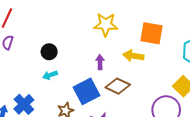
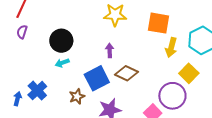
black circle: (49, 52) -> (61, 41), size x1.5
yellow arrow: (133, 56) -> (171, 47), moved, turned -84

